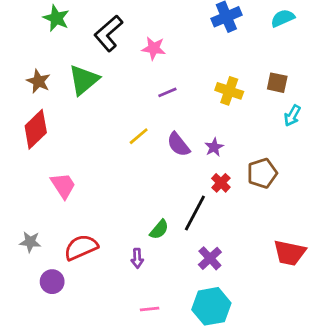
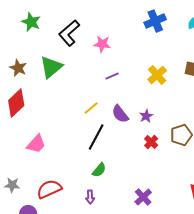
yellow cross: (229, 91) -> (157, 75), turned 30
pink trapezoid: (63, 186) -> (36, 144), turned 75
black line: (195, 213) -> (96, 137), moved
green semicircle: (159, 229) -> (99, 170), moved

